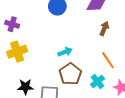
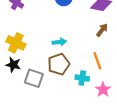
yellow cross: (17, 52) -> (16, 43), moved, turned 30
cyan cross: (97, 82) -> (82, 78), turned 32

